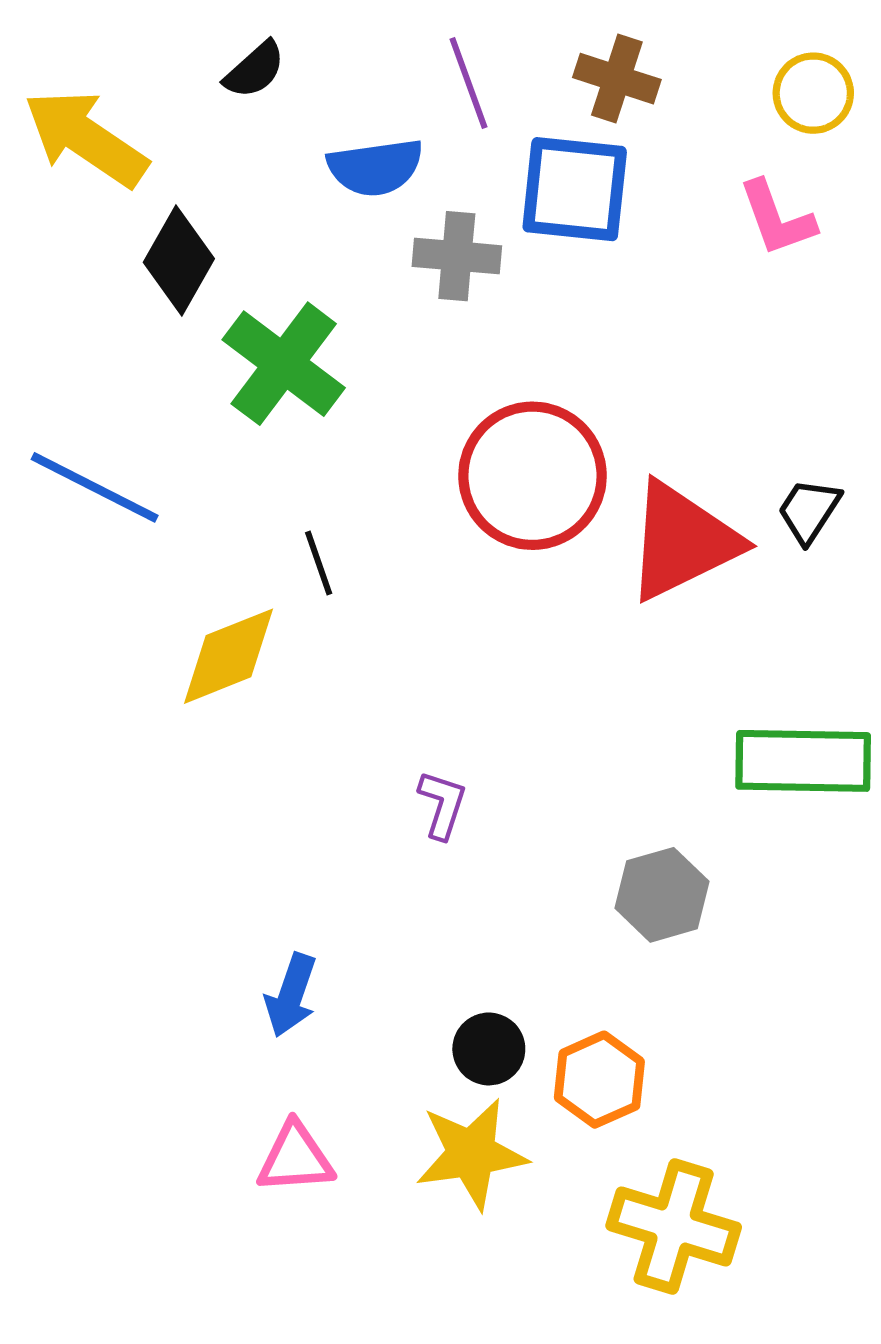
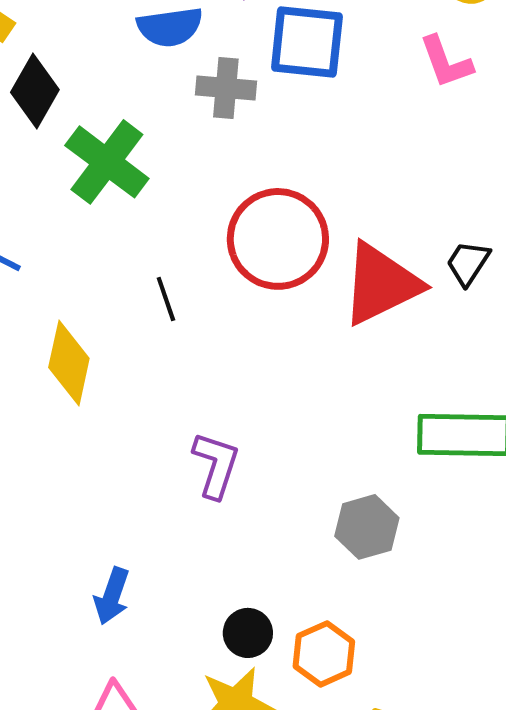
black line: (319, 563) -> (166, 299), moved
yellow diamond: (228, 656) -> (69, 363), turned -56
purple L-shape: (442, 805) -> (216, 465), size x1.4

